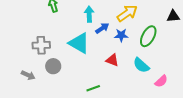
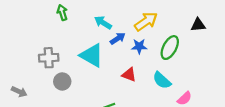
cyan arrow: (89, 14) -> (103, 23), turned -56
gray arrow: (28, 75) -> (19, 92), moved

